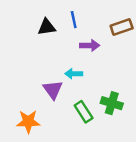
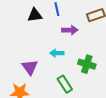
purple triangle: (53, 90) -> (30, 67), moved
green cross: (112, 103) -> (87, 64), moved

